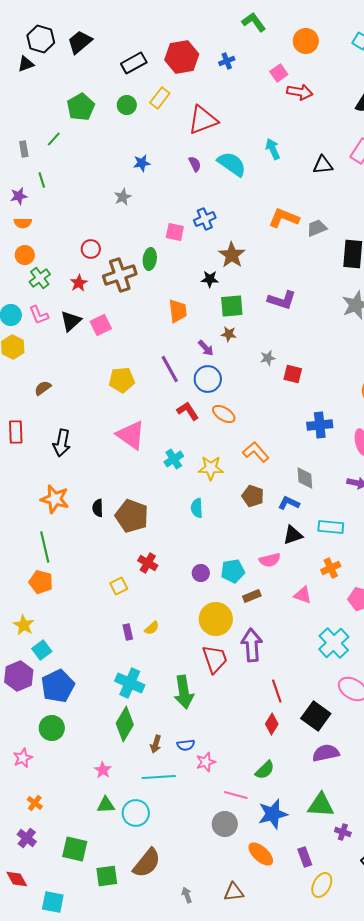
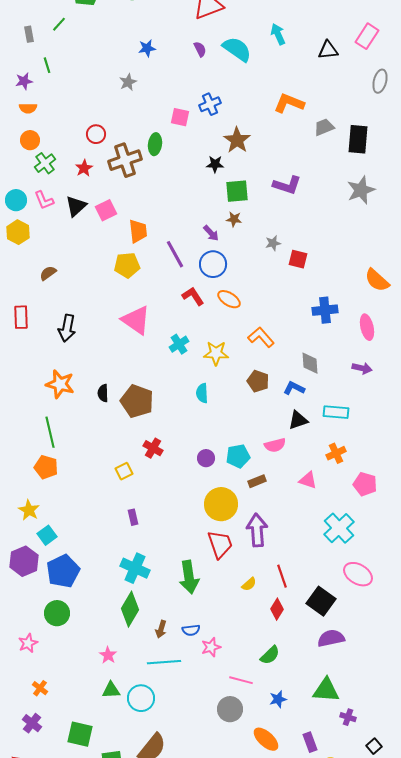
gray trapezoid: (317, 228) -> (324, 127), moved
orange trapezoid: (178, 311) -> (138, 231), moved
yellow semicircle: (152, 628) -> (249, 584), moved
blue star: (273, 814) -> (278, 699), size x0.6

